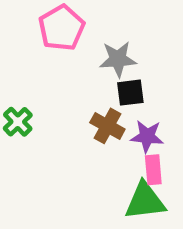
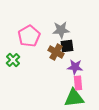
pink pentagon: (62, 28) -> (29, 36), moved
brown cross: (107, 126) -> (56, 52), moved

